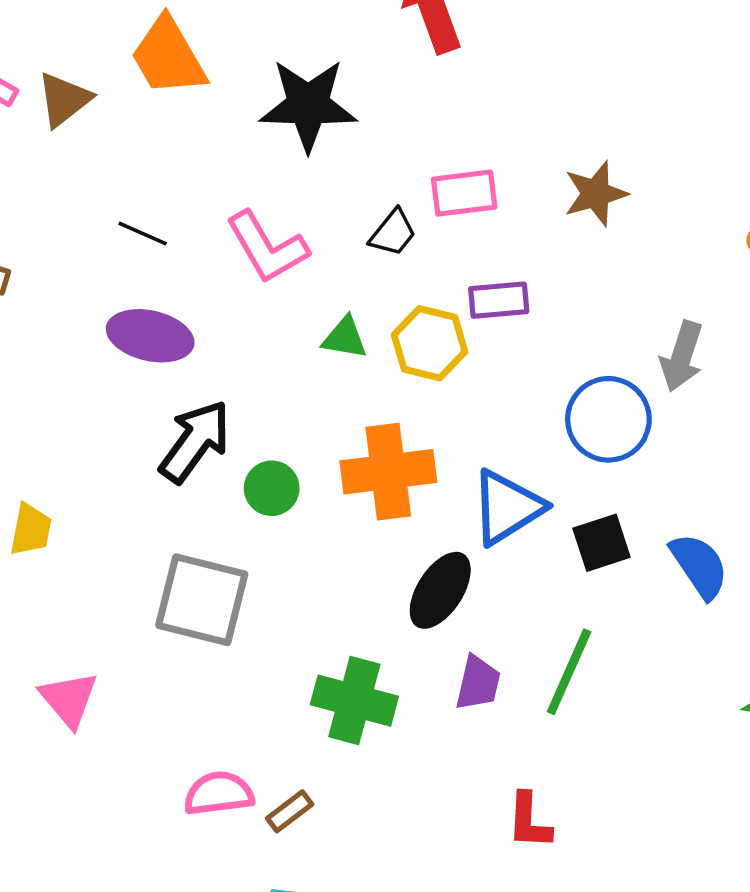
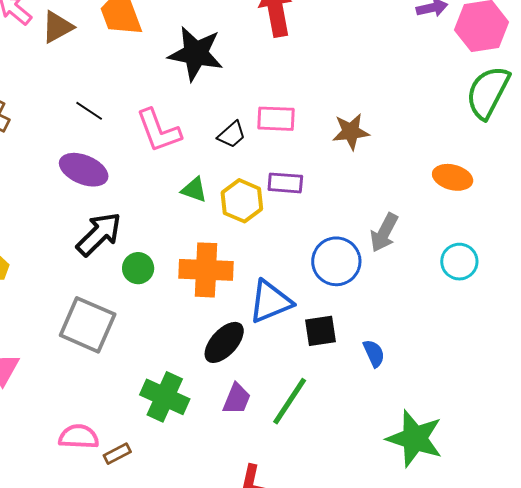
blue semicircle: (699, 566) -> (374, 353), size x0.7

